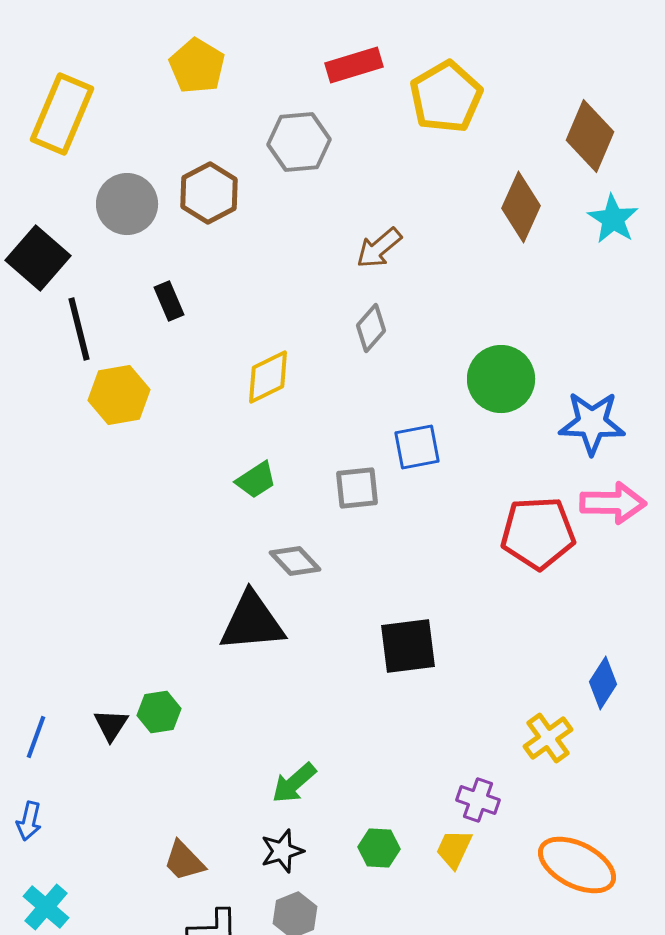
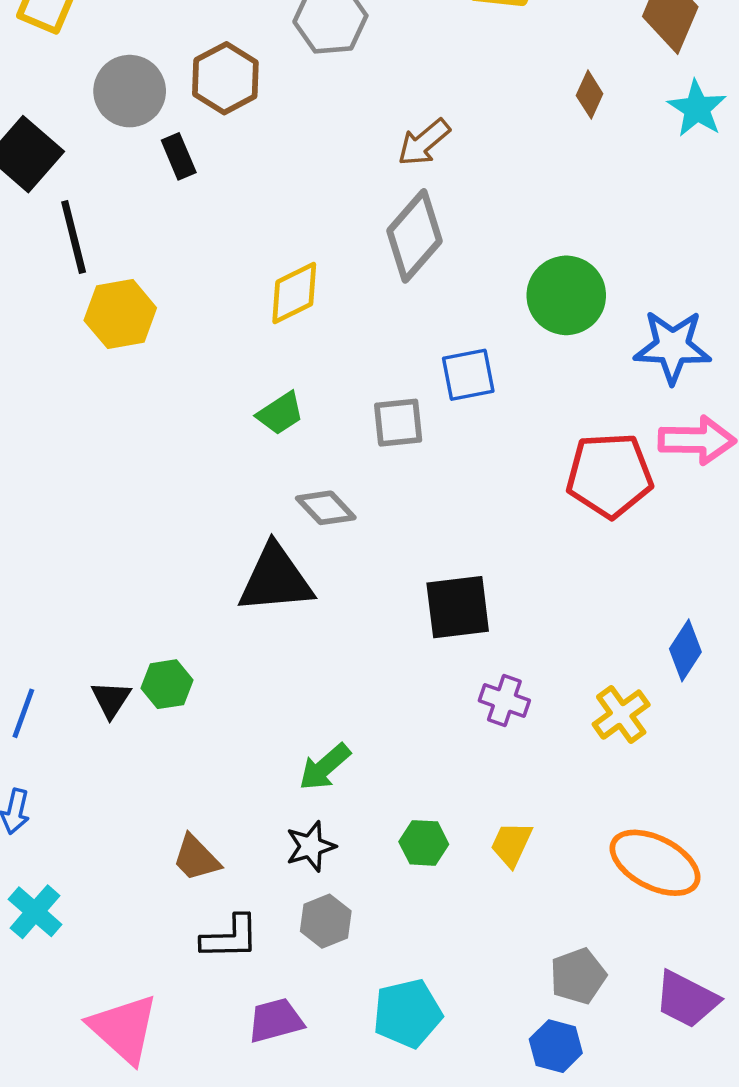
brown diamond: (521, 207) -> (590, 95), size x0.6
black rectangle: (169, 301) -> (179, 156), moved
gray diamond: (371, 328) -> (414, 236), size x1.6
purple cross: (478, 800) -> (504, 700), moved

